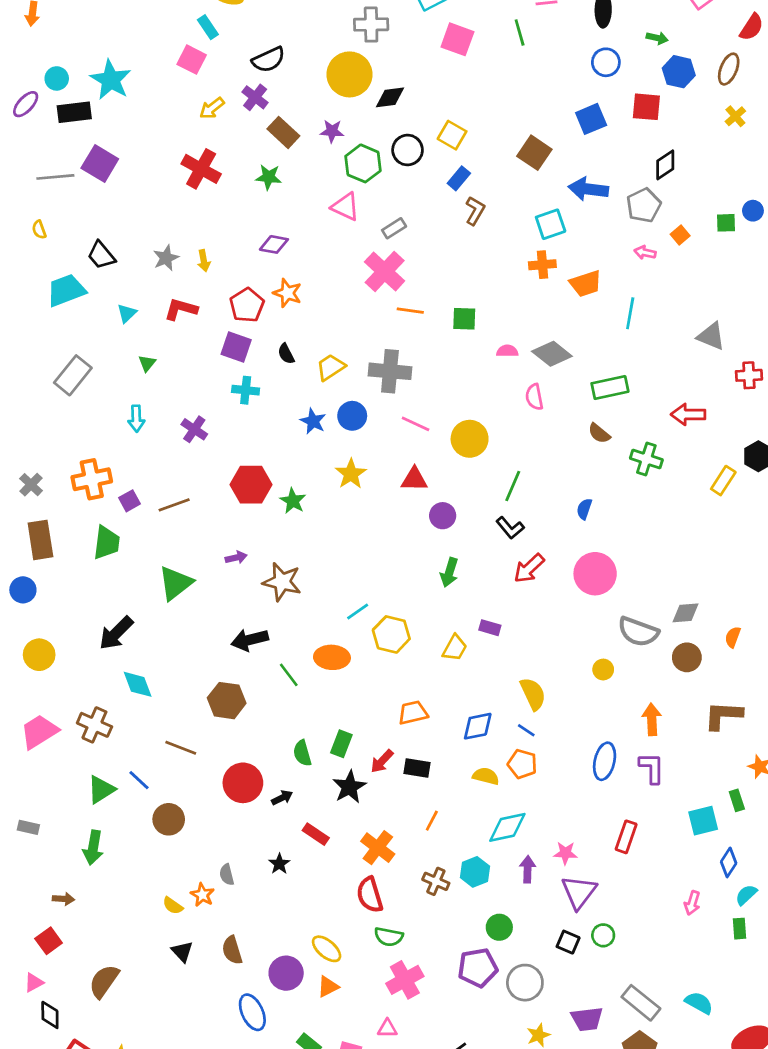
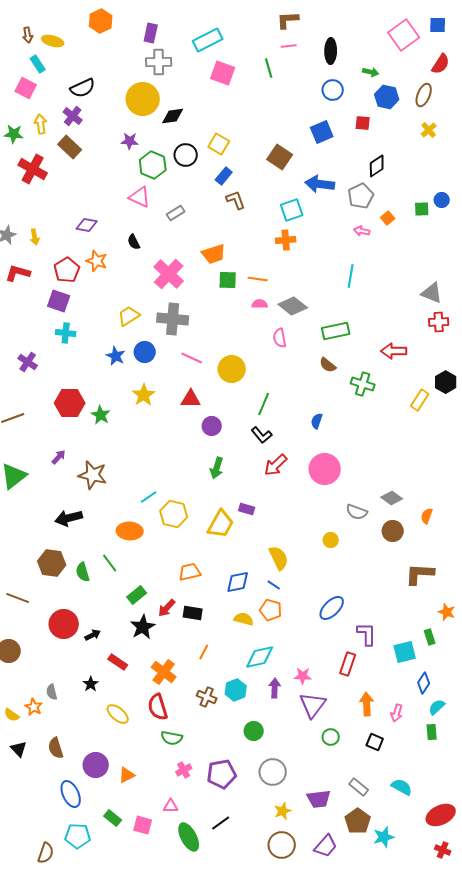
red square: (646, 107) -> (363, 123), size x0.7
yellow arrow: (212, 108) -> (41, 124), turned 120
brown rectangle: (283, 132) -> (70, 147), moved
green star: (269, 177) -> (14, 134), moved
brown L-shape: (475, 211) -> (236, 200), turned -50
pink cross: (385, 271) -> (169, 274), moved
orange trapezoid: (586, 284) -> (214, 254), moved
orange line: (410, 311) -> (258, 279), moved
gray triangle: (711, 336) -> (432, 293), moved
black semicircle: (286, 354) -> (134, 242), moved
purple arrow: (236, 558) -> (59, 457), turned -35
gray diamond: (685, 613) -> (392, 498), turned 40
gray semicircle: (638, 632) -> (357, 512), size x0.7
yellow trapezoid: (455, 648) -> (221, 524), size x1.4
green line: (289, 675) -> (110, 563), moved
orange arrow: (652, 719) -> (367, 704), moved
green rectangle: (341, 744) -> (137, 595), turned 30
green semicircle: (302, 753) -> (83, 572), moved
blue ellipse: (605, 761) -> (332, 608), turned 32
purple L-shape: (652, 768) -> (367, 634), moved
black square: (568, 942) -> (375, 742), moved
yellow ellipse: (327, 949) -> (118, 714), moved
purple pentagon: (478, 968) -> (222, 774), moved
pink cross: (405, 980) -> (184, 770), size x0.6
gray rectangle: (641, 1003) -> (359, 787), size x0.7

